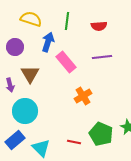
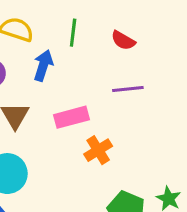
red semicircle: (99, 26) -> (123, 40), turned 35
pink rectangle: (66, 62) -> (71, 117), moved, turned -65

